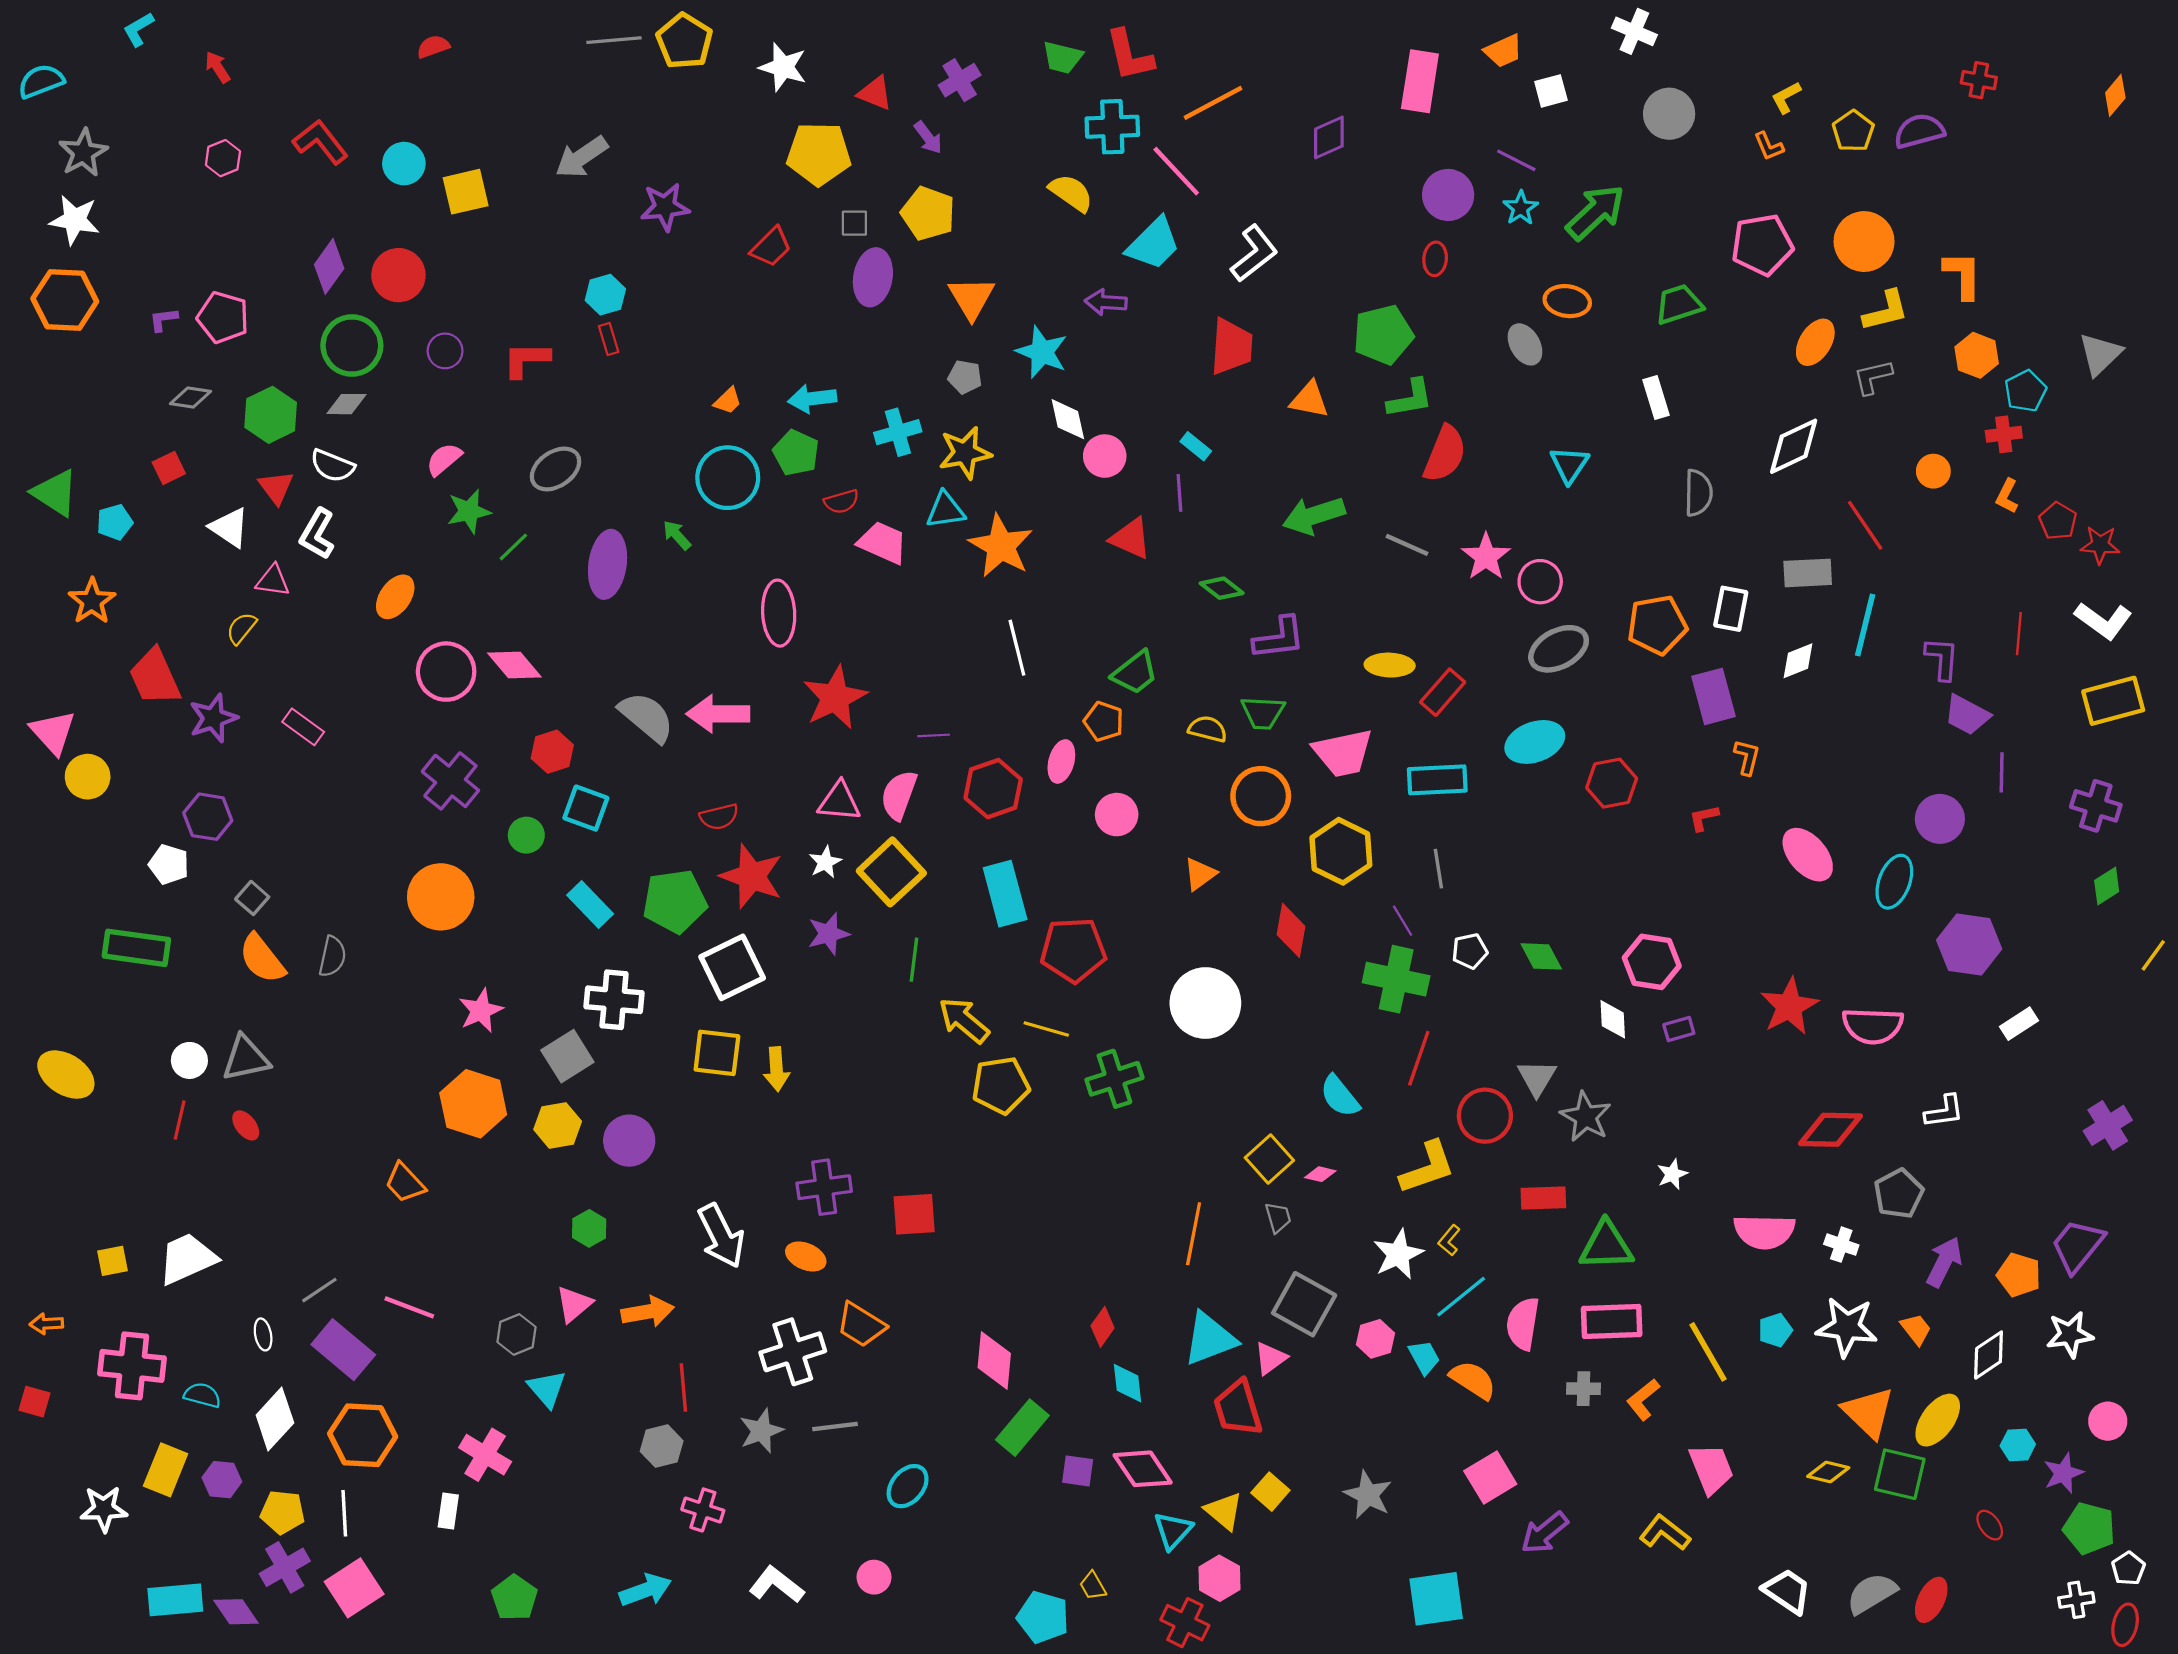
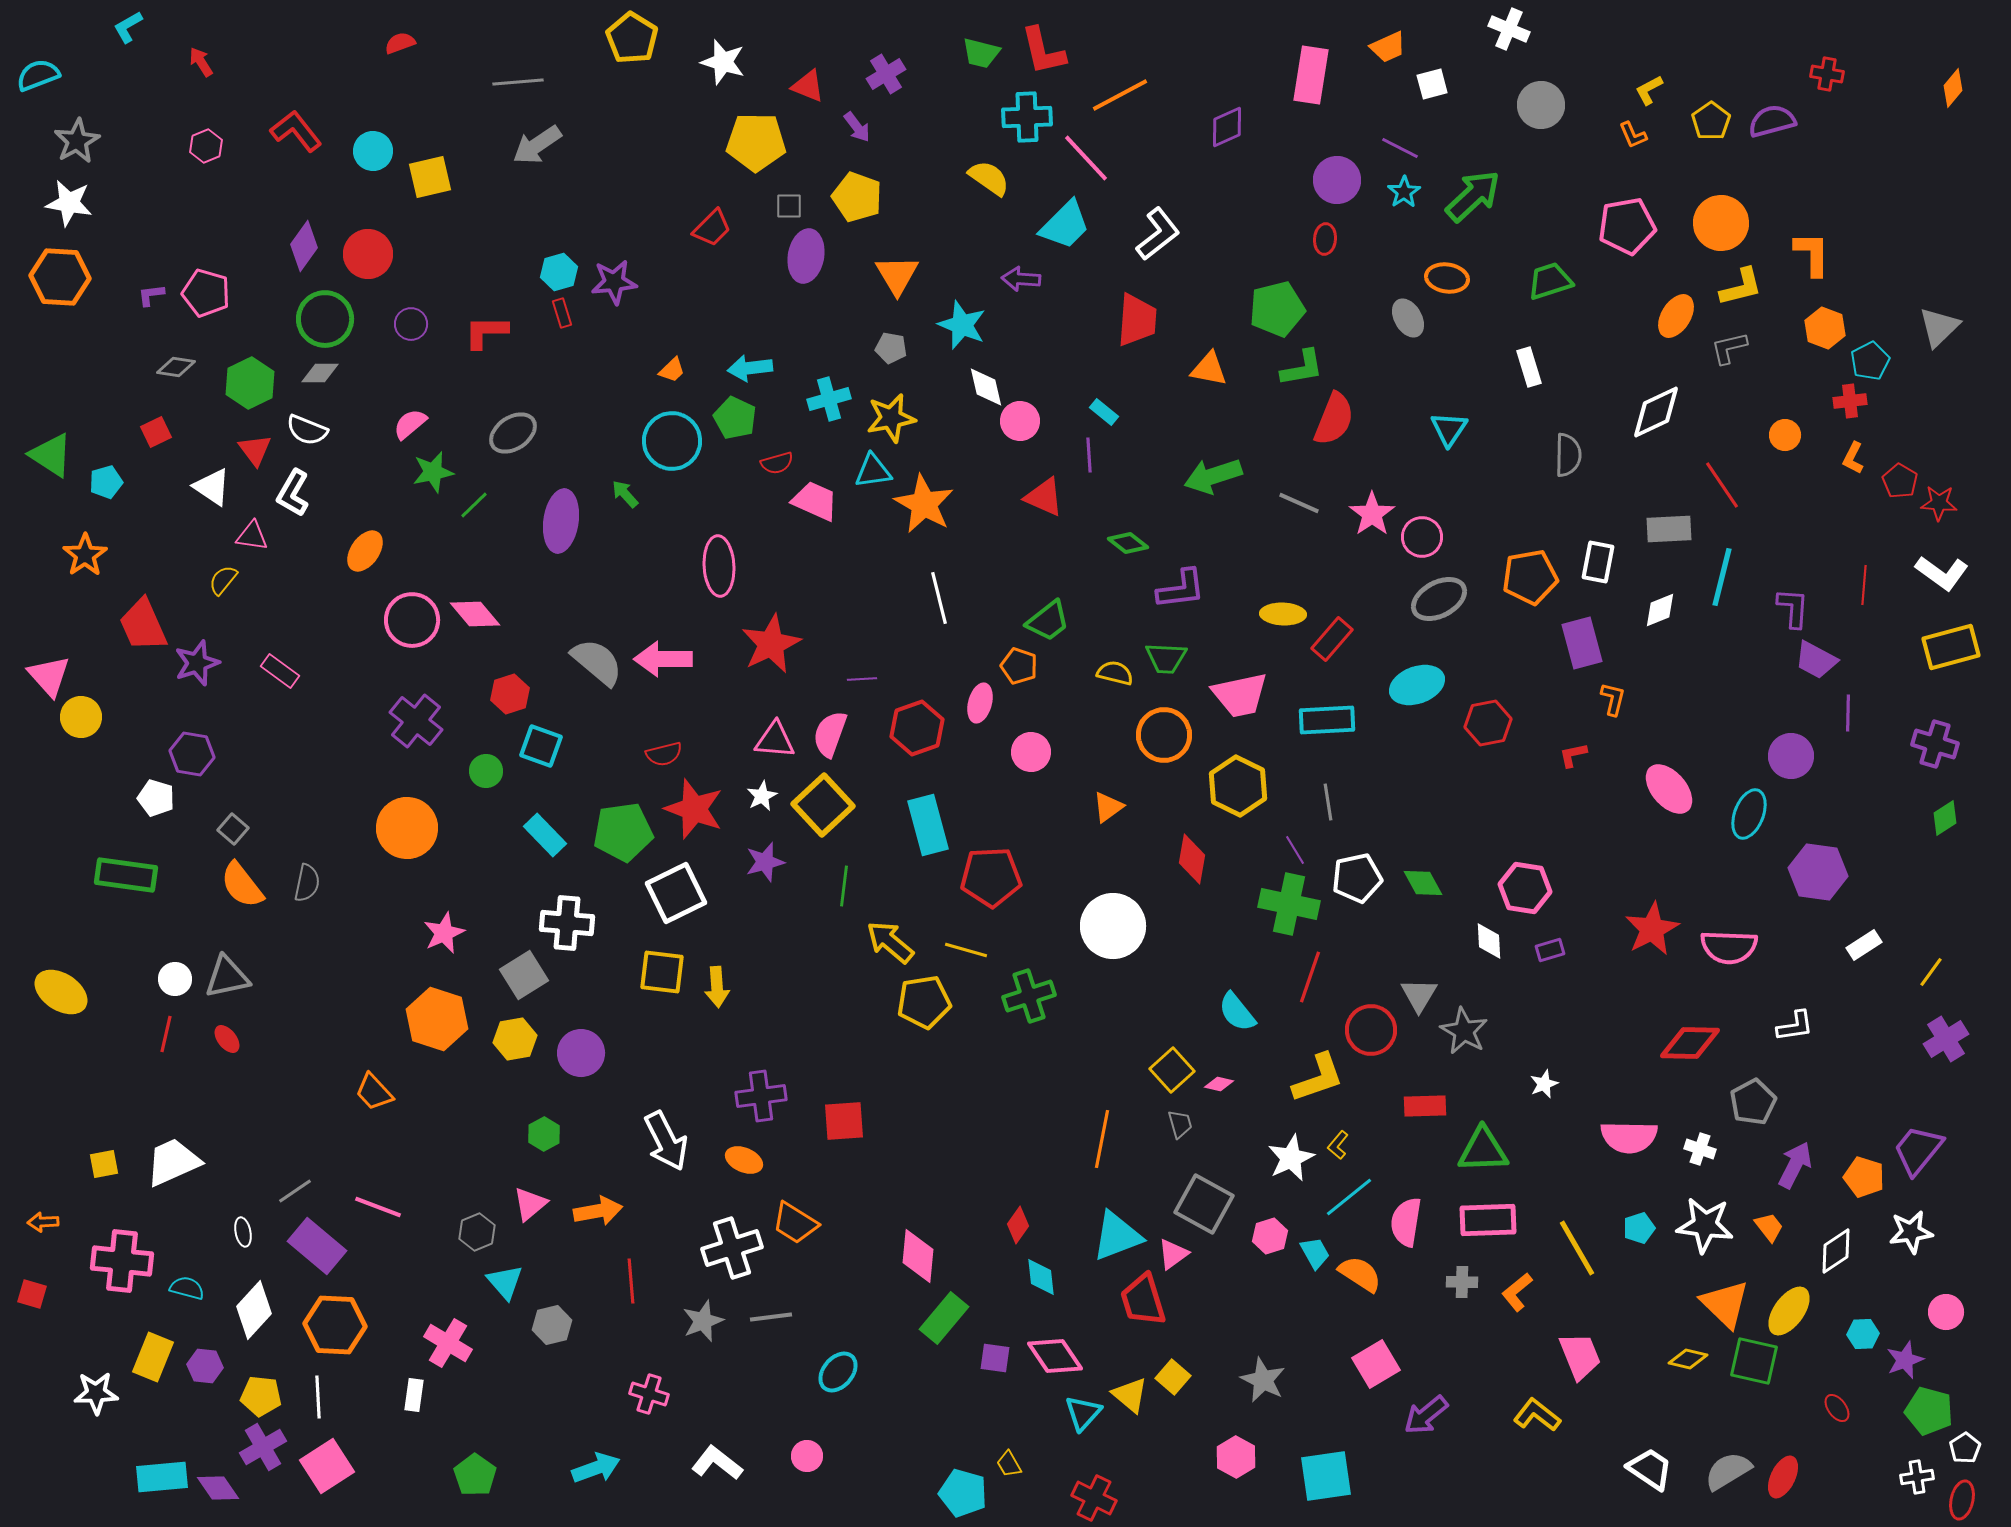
gray line: (614, 40) -> (518, 82), moved
purple star: (665, 207) -> (614, 282), moved
white pentagon: (1470, 951) -> (1357, 878), size x1.5
yellow line: (2153, 955) -> (1931, 972), moved
gray hexagon: (662, 1446) -> (552, 1325), moved
pink hexagon: (1220, 1578) -> (1236, 1457), moved

